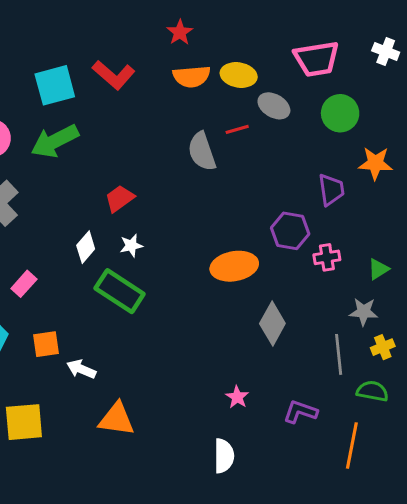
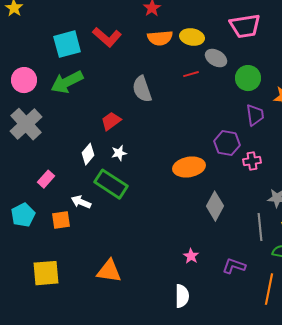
green circle: (340, 113) -> (248, 78), moved
gray semicircle: (202, 151) -> (142, 89), moved
white arrow: (81, 369) -> (81, 202), moved

